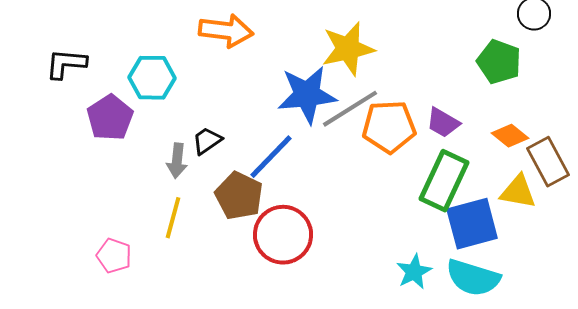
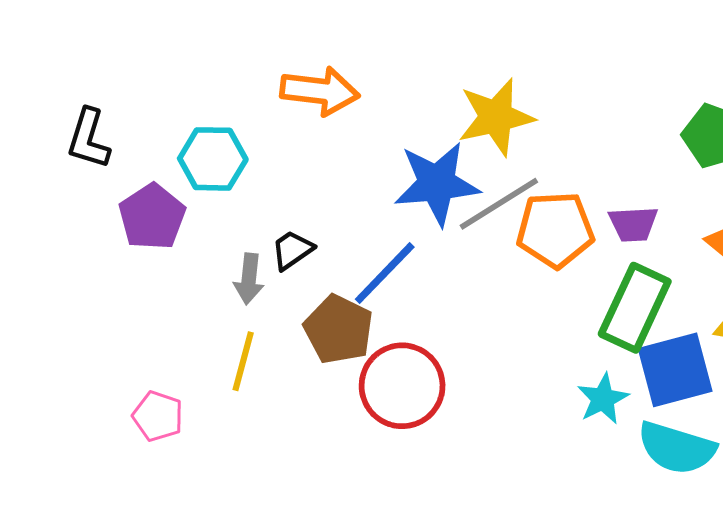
black L-shape: (66, 64) -> (89, 139), turned -78
purple trapezoid: (443, 123) -> (633, 224), turned -33
cyan star: (414, 272) -> (603, 399), moved

